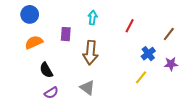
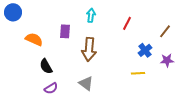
blue circle: (30, 14) -> (13, 12), moved
orange semicircle: (34, 42) -> (34, 39), turned 48
yellow line: (141, 77) -> (138, 73), turned 48

